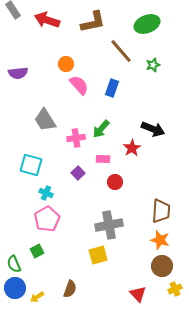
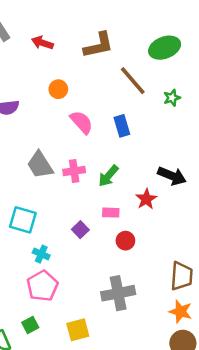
red arrow: (47, 20) -> (42, 43), size x0.7
orange circle: (66, 64) -> (58, 89), moved
blue rectangle: (112, 88) -> (122, 126), turned -36
pink cross: (76, 138) -> (74, 171), moved
yellow square: (98, 255) -> (78, 330), moved

